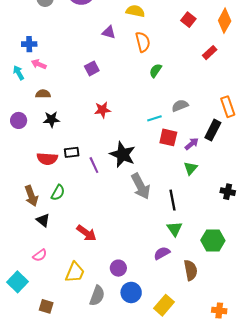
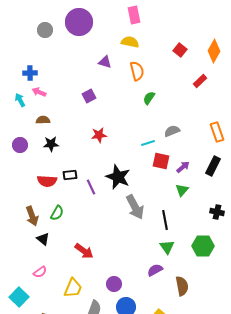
black rectangle: (213, 130) -> (213, 166), moved
green hexagon: (213, 240) -> (203, 246), moved

